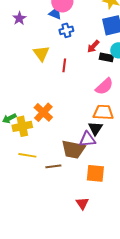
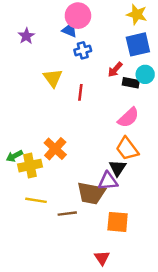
orange trapezoid: (103, 112) -> (127, 149), turned -130

